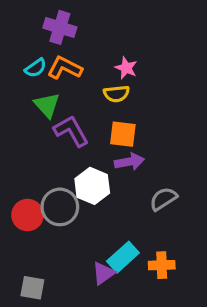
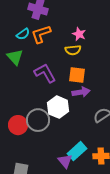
orange L-shape: (65, 68) -> (41, 34), turned -45
green triangle: (47, 105) -> (15, 57), moved
purple triangle: (104, 273) -> (65, 161), turned -35

